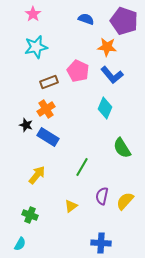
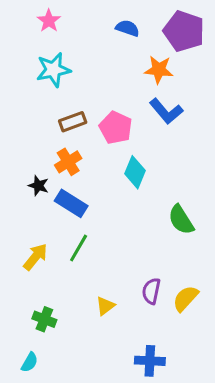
pink pentagon: (78, 71) -> (116, 128), moved
cyan diamond: (105, 108) -> (135, 172), moved
green line: (82, 167) -> (79, 248), moved
yellow arrow: (37, 175) -> (35, 257), moved

